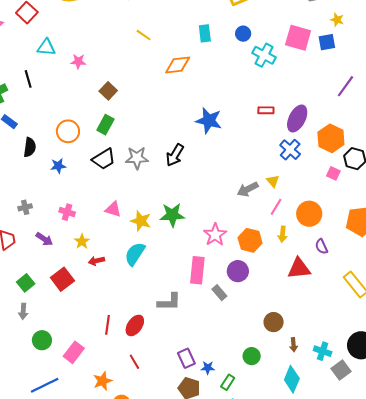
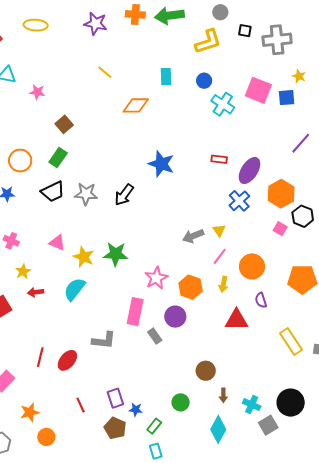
red line: (134, 362) -> (81, 405), moved

